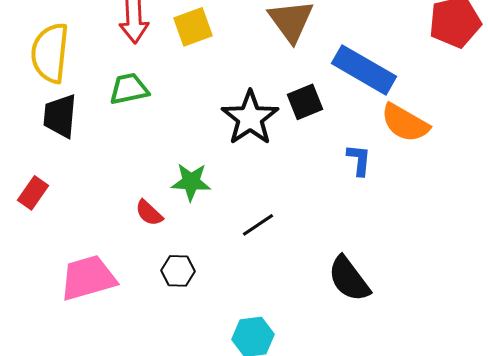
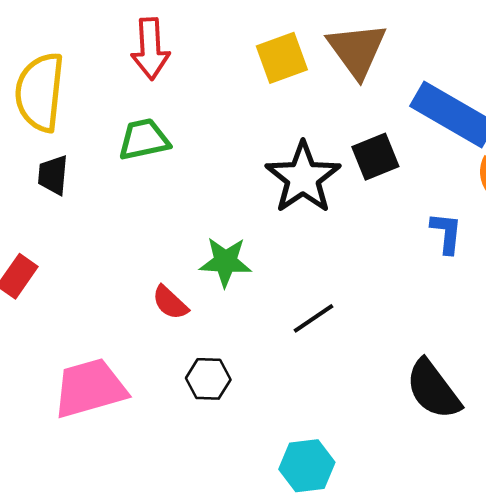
yellow square: (193, 27) -> (282, 58), moved
black trapezoid: (60, 116) -> (53, 175), size x0.7

